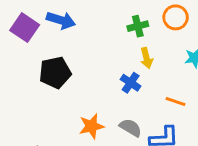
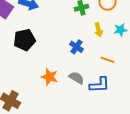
yellow arrow: (147, 58) -> (98, 30), moved
orange star: (91, 126) -> (50, 77), turned 30

